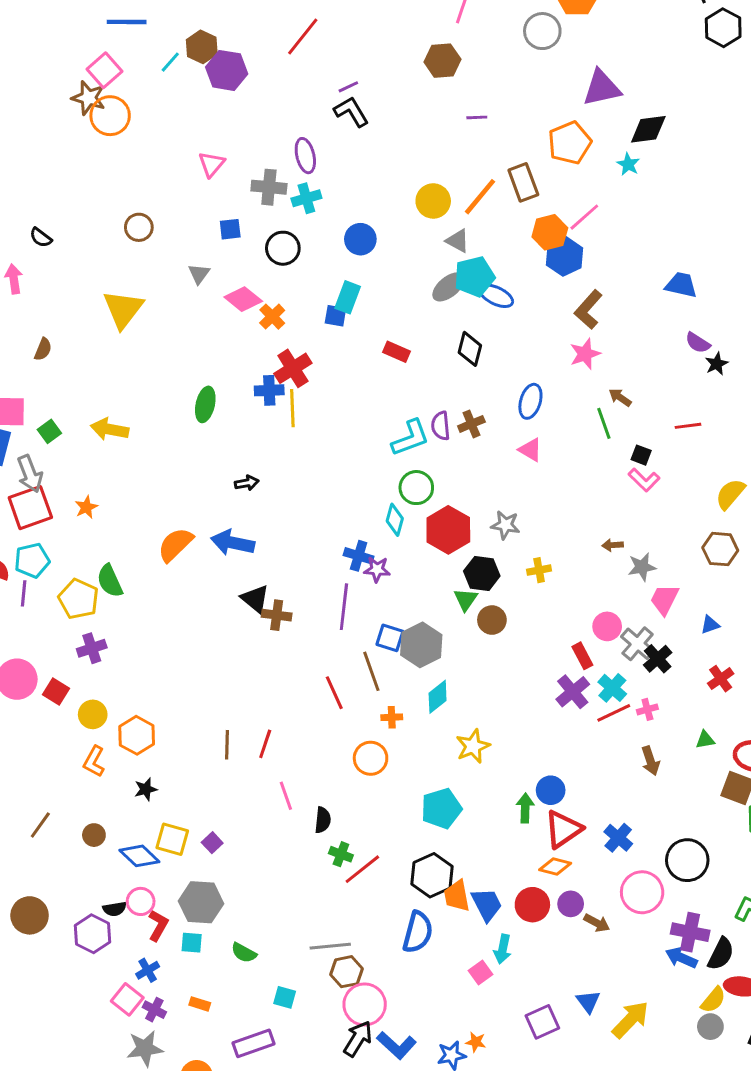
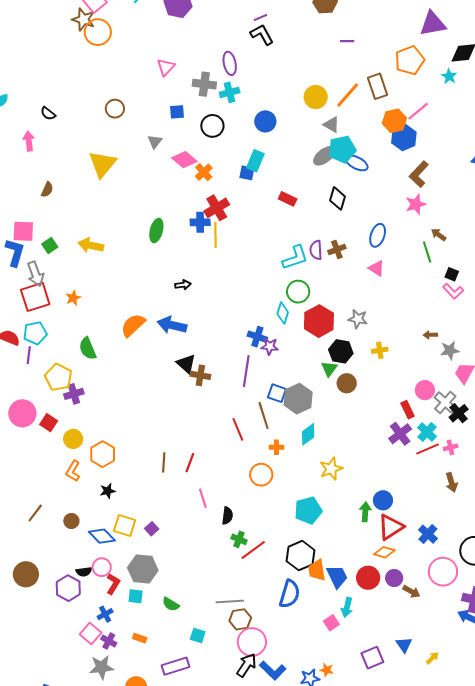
yellow pentagon: (78, 599) -> (58, 377), moved
yellow arrow: (630, 1020) -> (432, 658), size x0.5

